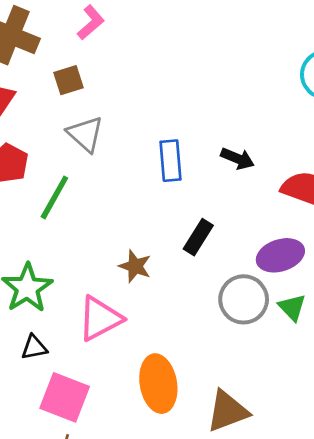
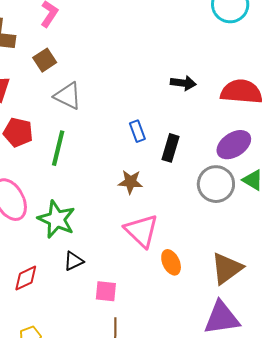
blue rectangle: (171, 161) -> (137, 131), moved, size x0.7
pink triangle: (100, 318) -> (142, 231), moved, turned -33
orange ellipse: (158, 384) -> (171, 262), size x0.6
pink square: (65, 397) -> (106, 291), size x0.6

